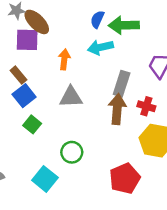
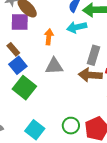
brown arrow: (117, 109) -> (90, 75), turned -90
green square: (32, 124) -> (24, 88), size x1.6
green circle: (72, 152) -> (71, 126), moved

